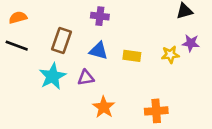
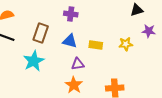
purple star: (191, 43) -> (149, 31), moved
purple triangle: (86, 78) -> (78, 64), moved

